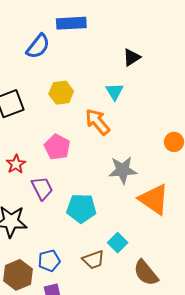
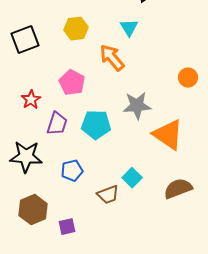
purple trapezoid: (42, 188) -> (57, 124), turned 45
cyan pentagon: (81, 208) -> (96, 125), moved
blue pentagon: (49, 261) -> (72, 171), moved
brown semicircle: (146, 273) -> (178, 189), moved, turned 108

